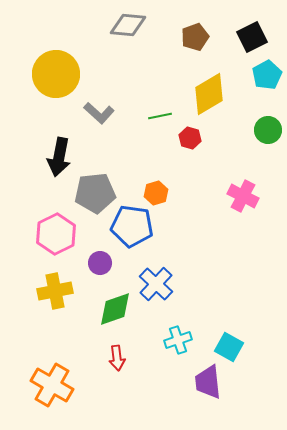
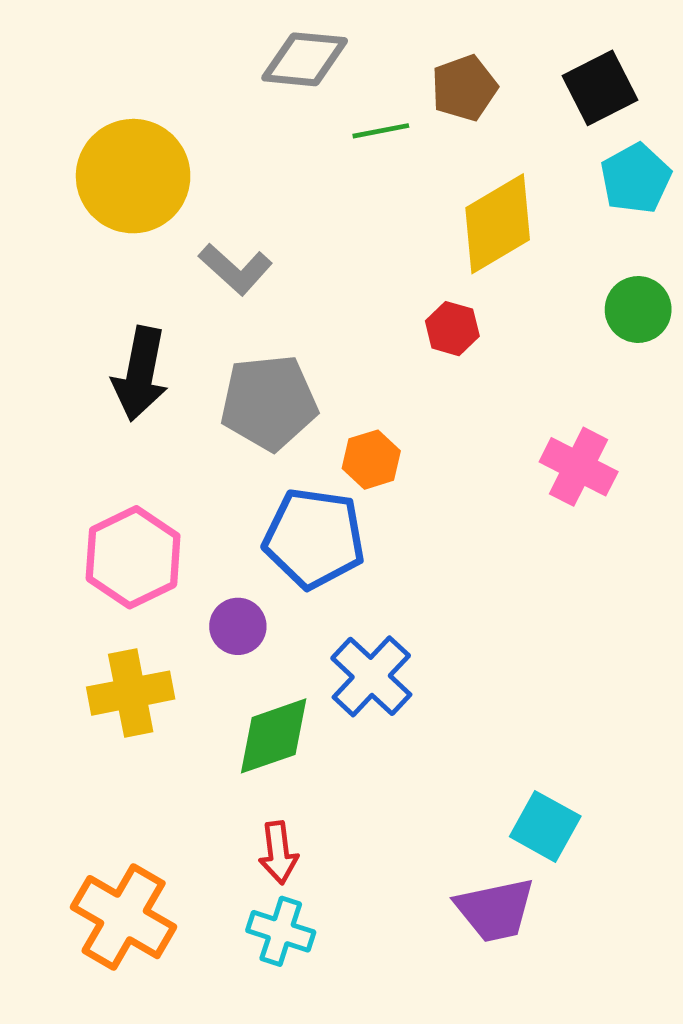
green line: (160, 116) -> (381, 131), moved
gray pentagon: (95, 193) -> (269, 402), moved
cyan cross: (178, 340) -> (281, 931), moved, turned 36
purple trapezoid: (208, 382) -> (495, 910), turned -96

